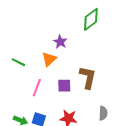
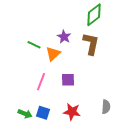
green line: (18, 62) -> (34, 45), moved
brown L-shape: (88, 78) -> (91, 44), moved

